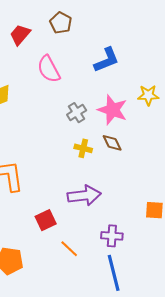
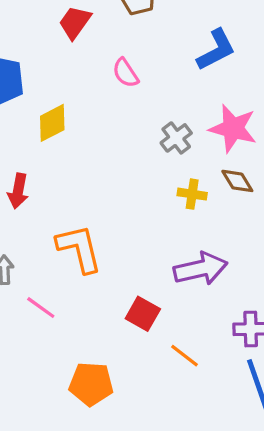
pink semicircle: (49, 69) -> (125, 73), size x0.7
red square: (46, 220) -> (143, 314), turned -30

